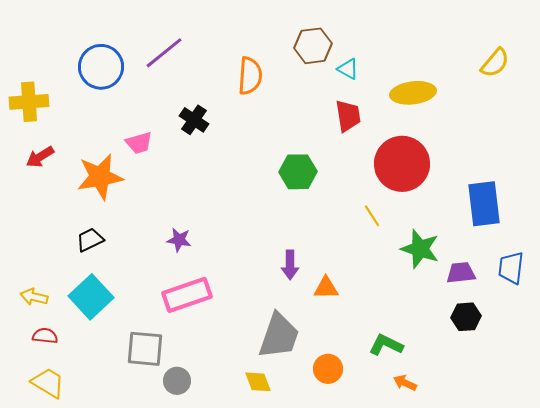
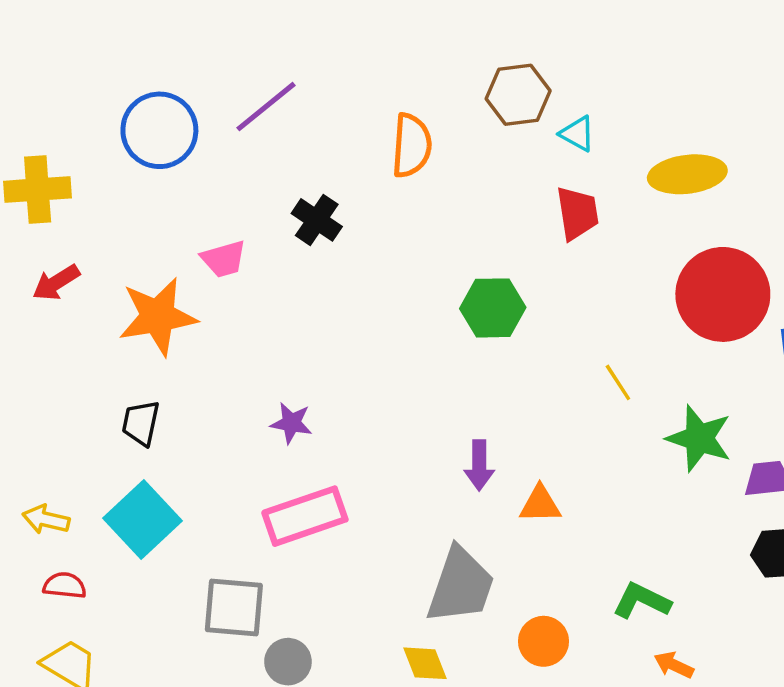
red circle: (402, 164) -> (723, 294), moved
black trapezoid: (90, 240) -> (141, 423), turned -52

